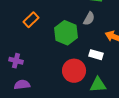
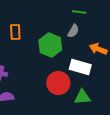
orange rectangle: (31, 20) -> (15, 32), turned -49
white rectangle: (96, 55) -> (80, 67), size x1.5

